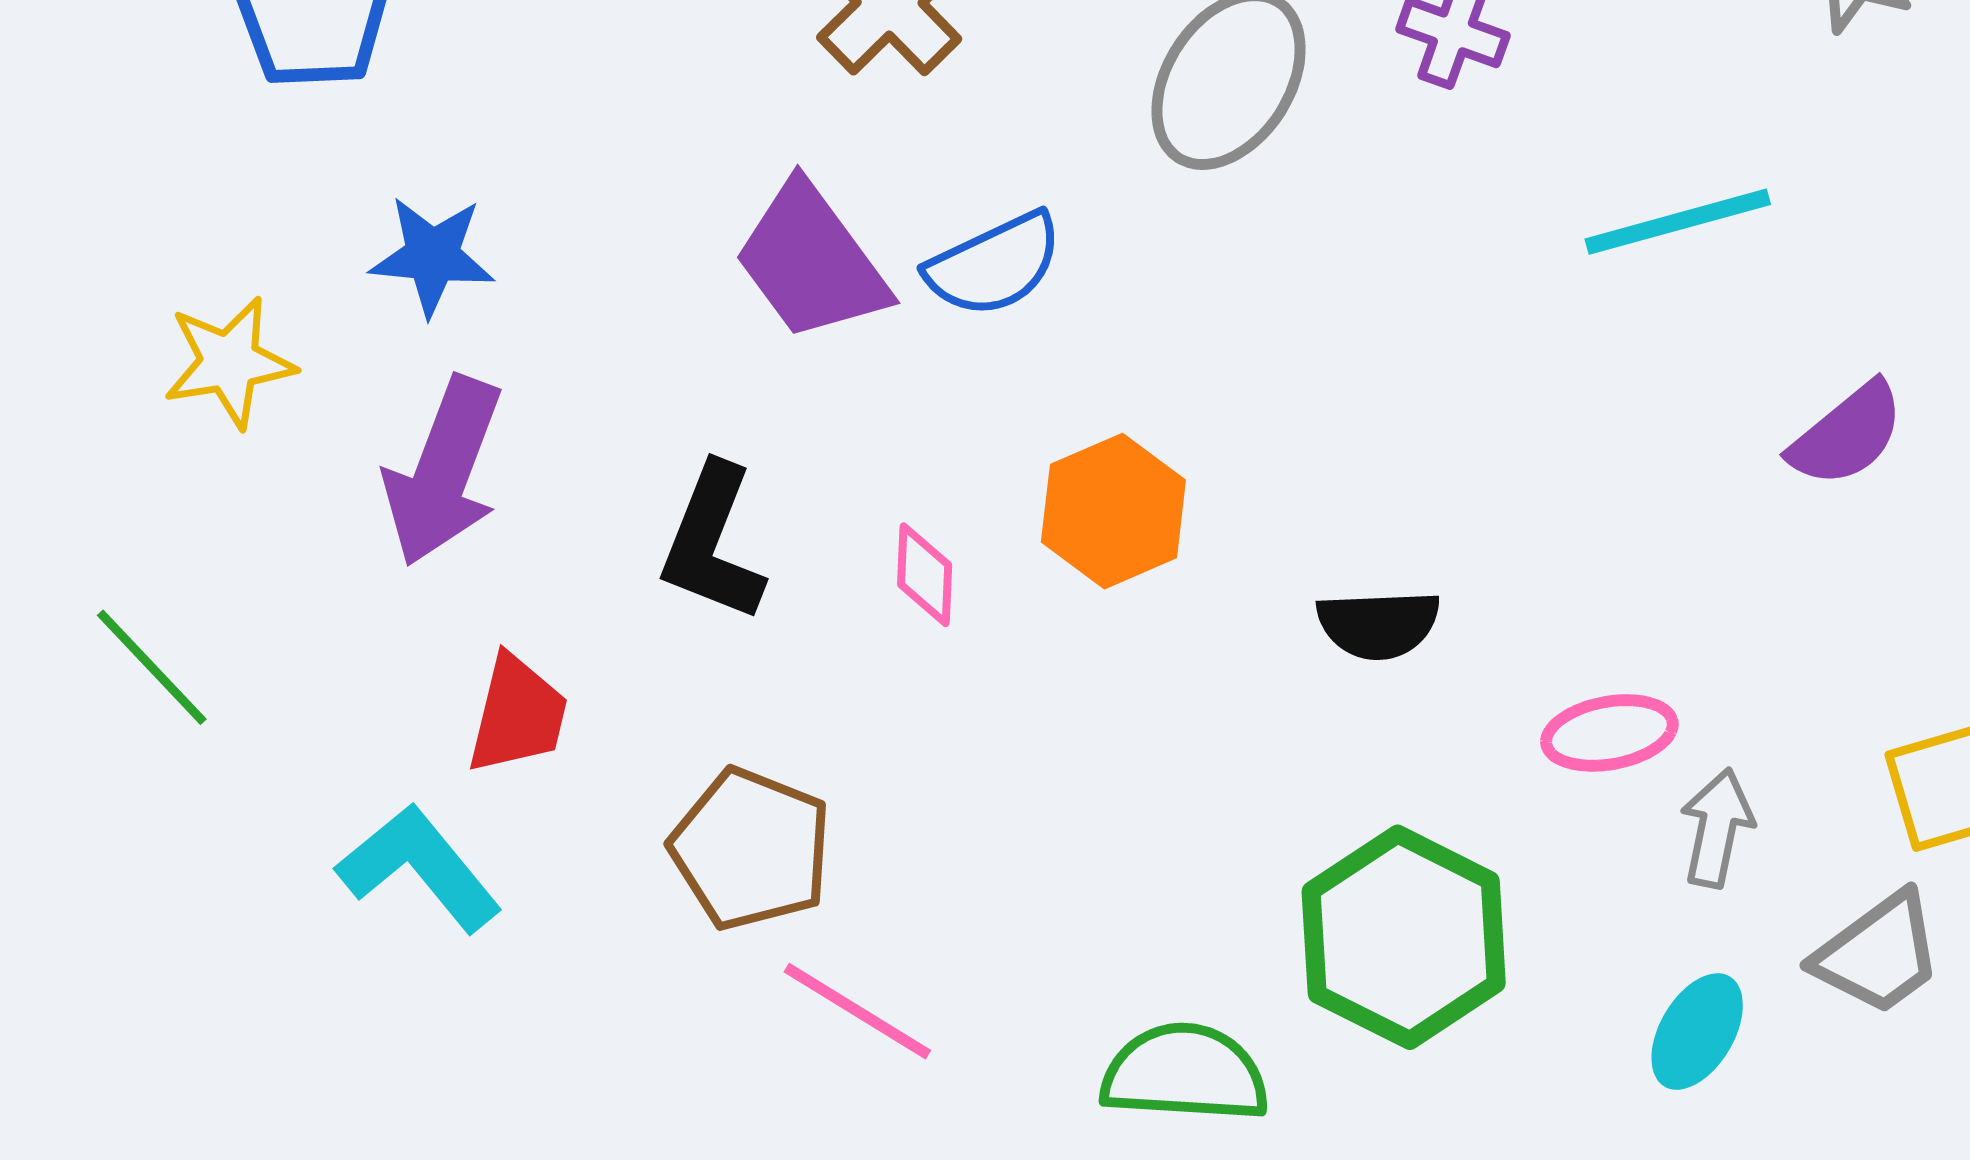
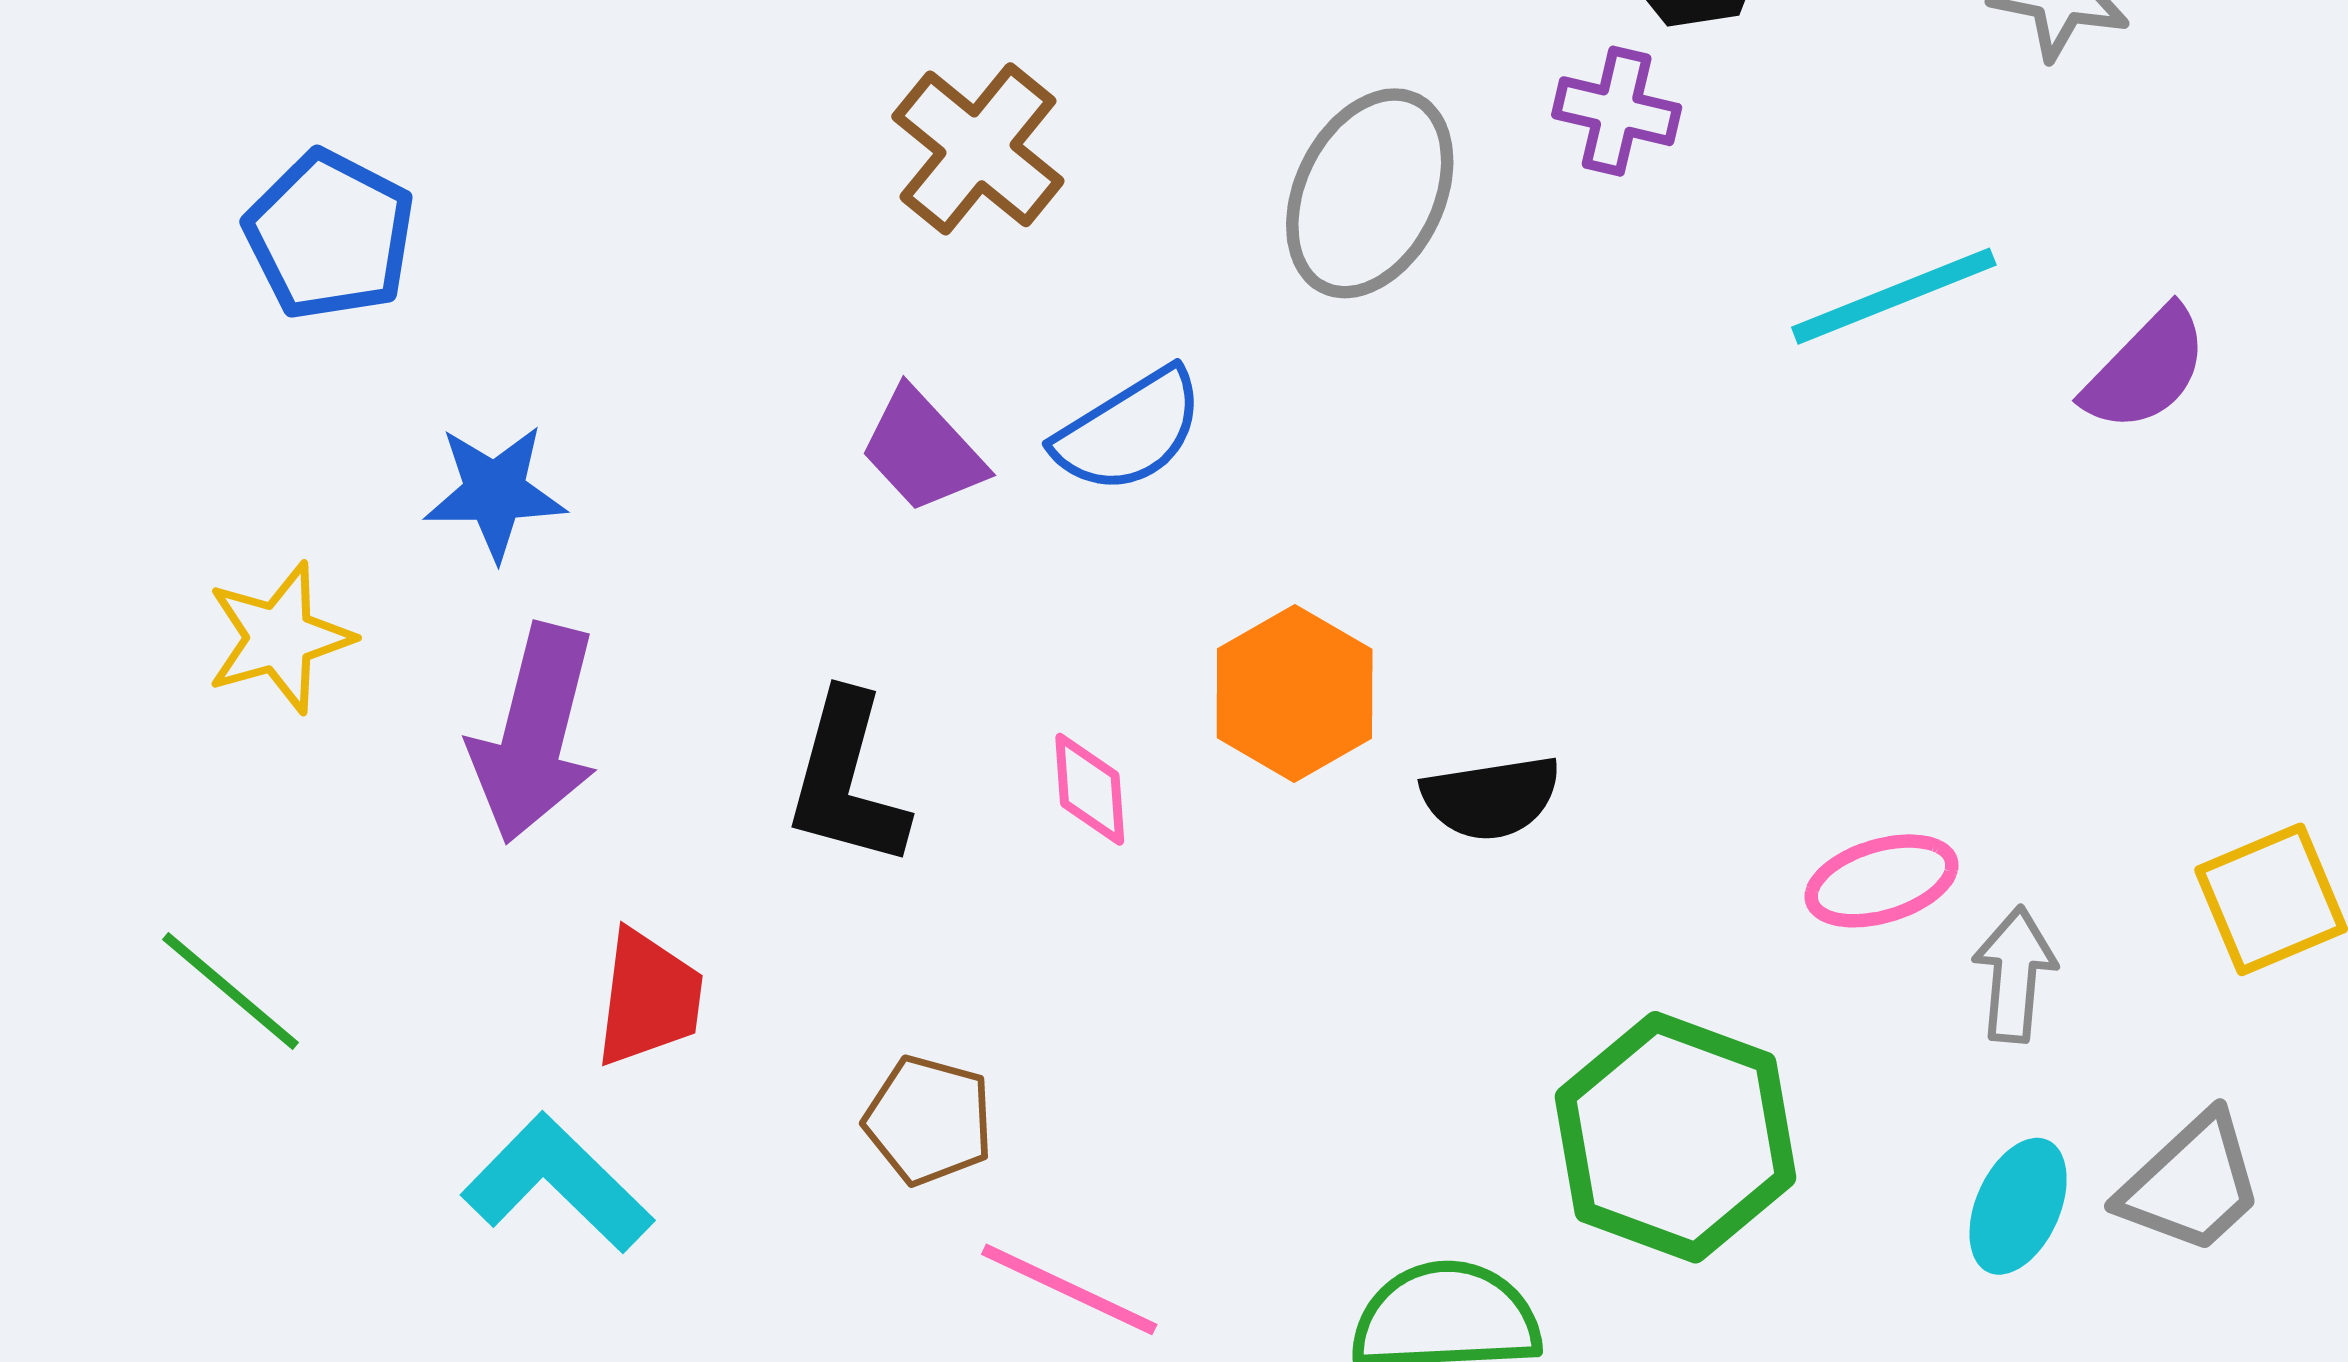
purple trapezoid: (811, 261) -> (923, 451), size x0.7
purple semicircle: (1847, 434) -> (2146, 369), moved
black semicircle: (1378, 624) -> (1491, 798), moved
brown pentagon: (751, 849) -> (929, 1120), size x0.7
gray trapezoid: (1878, 954) -> (2191, 1184), moved

